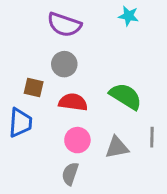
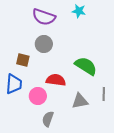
cyan star: (129, 16) -> (79, 11), moved
red semicircle: (73, 102) -> (56, 80), moved
pink circle: (77, 140) -> (38, 96), moved

